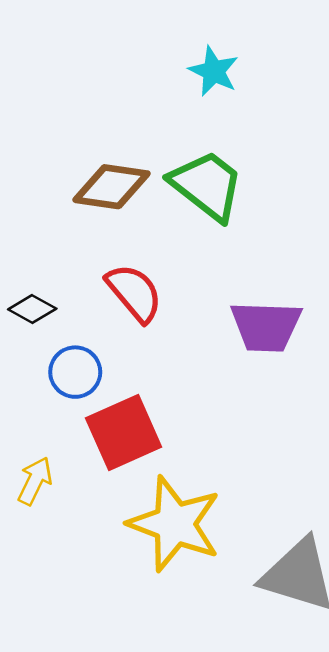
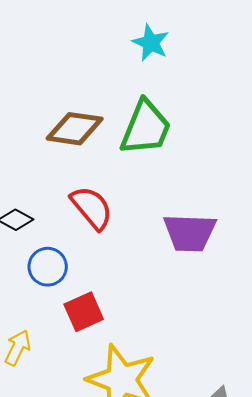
green trapezoid: (207, 185) -> (146, 128), turned 74
red square: (124, 433) -> (84, 312), size x0.7

